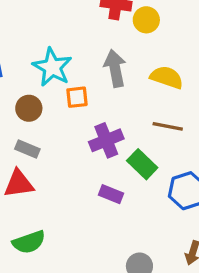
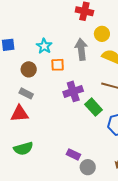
yellow circle: (146, 20) -> (102, 34), moved
cyan star: (52, 67) -> (44, 46), size x0.7
purple rectangle: (111, 194) -> (73, 154), moved

